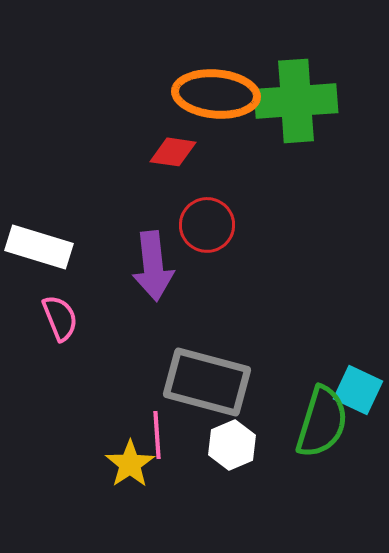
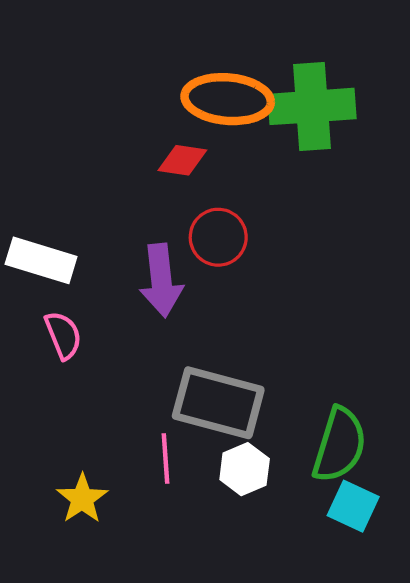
cyan square: (358, 390) -> (353, 506), moved
yellow star: (130, 464) -> (82, 499), moved

